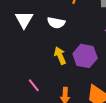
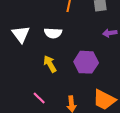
yellow arrow: (60, 56) -> (50, 64), moved

